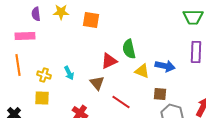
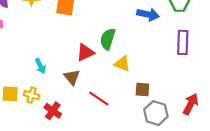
green semicircle: (129, 49) -> (108, 39), turned 30
blue arrow: (165, 66) -> (148, 14), moved
yellow cross: (44, 75) -> (31, 95), moved

